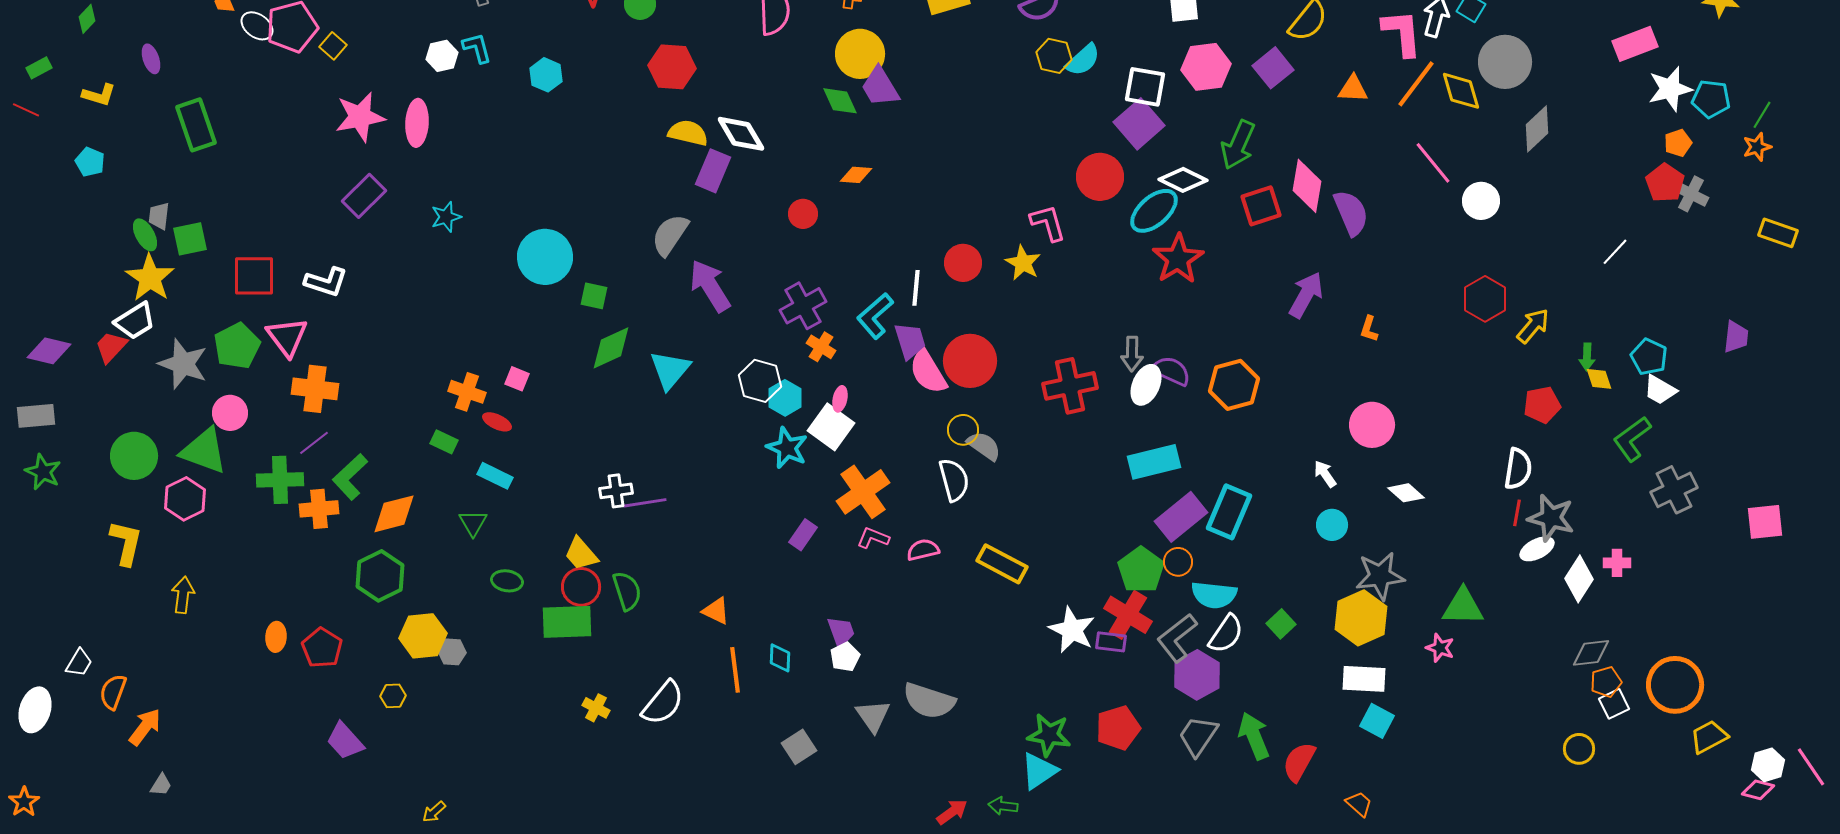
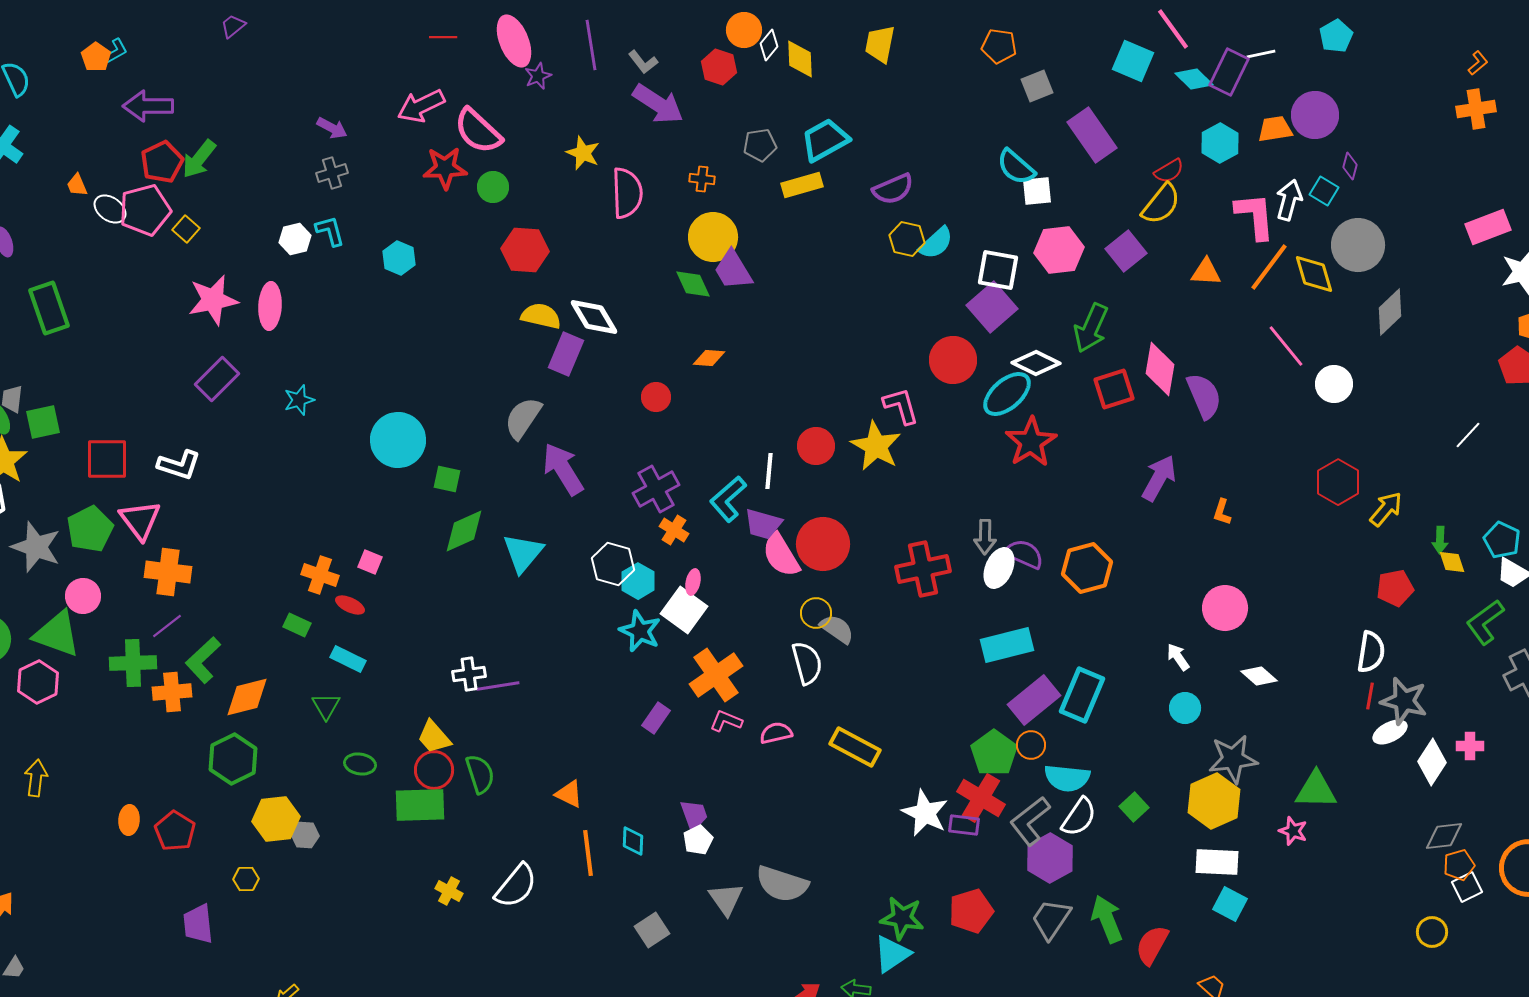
yellow star: (1023, 263) -> (876, 446), size x1.4
purple trapezoid: (910, 341) -> (763, 524), turned 123
purple trapezoid: (345, 741) -> (198, 924), turned 36

